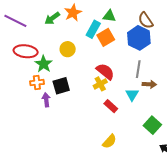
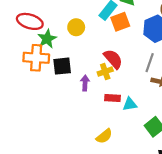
orange cross: (37, 83) -> (36, 58), size x1.6
cyan triangle: (132, 95) -> (130, 104), moved, turned 40
purple arrow: (46, 100) -> (85, 83), moved
red rectangle: (111, 106) -> (113, 98), turned -48

